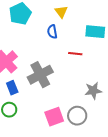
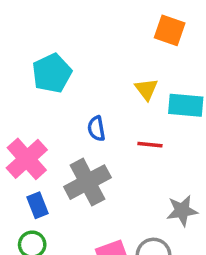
yellow triangle: (61, 12) -> (146, 89), moved
blue semicircle: (52, 32) -> (96, 129), moved

